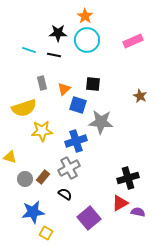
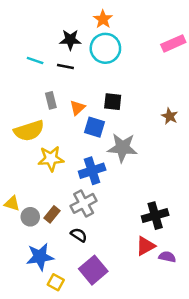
pink rectangle: (133, 41) -> (173, 43), moved
yellow triangle: (10, 157) -> (12, 203), moved
purple square: (89, 218) -> (93, 270), moved

